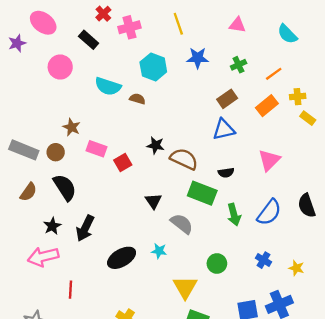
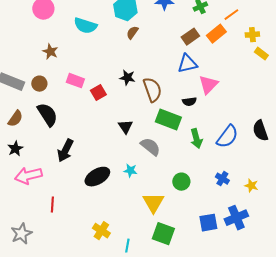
brown semicircle: (137, 99) -> (132, 33), moved, turned -72
orange rectangle: (267, 106) -> (216, 34), moved
brown star: (72, 127) -> (50, 52), moved
brown semicircle: (184, 159) -> (152, 90), turned 45
pink triangle: (269, 160) -> (208, 85), moved
black star: (52, 226) -> (15, 149), moved

